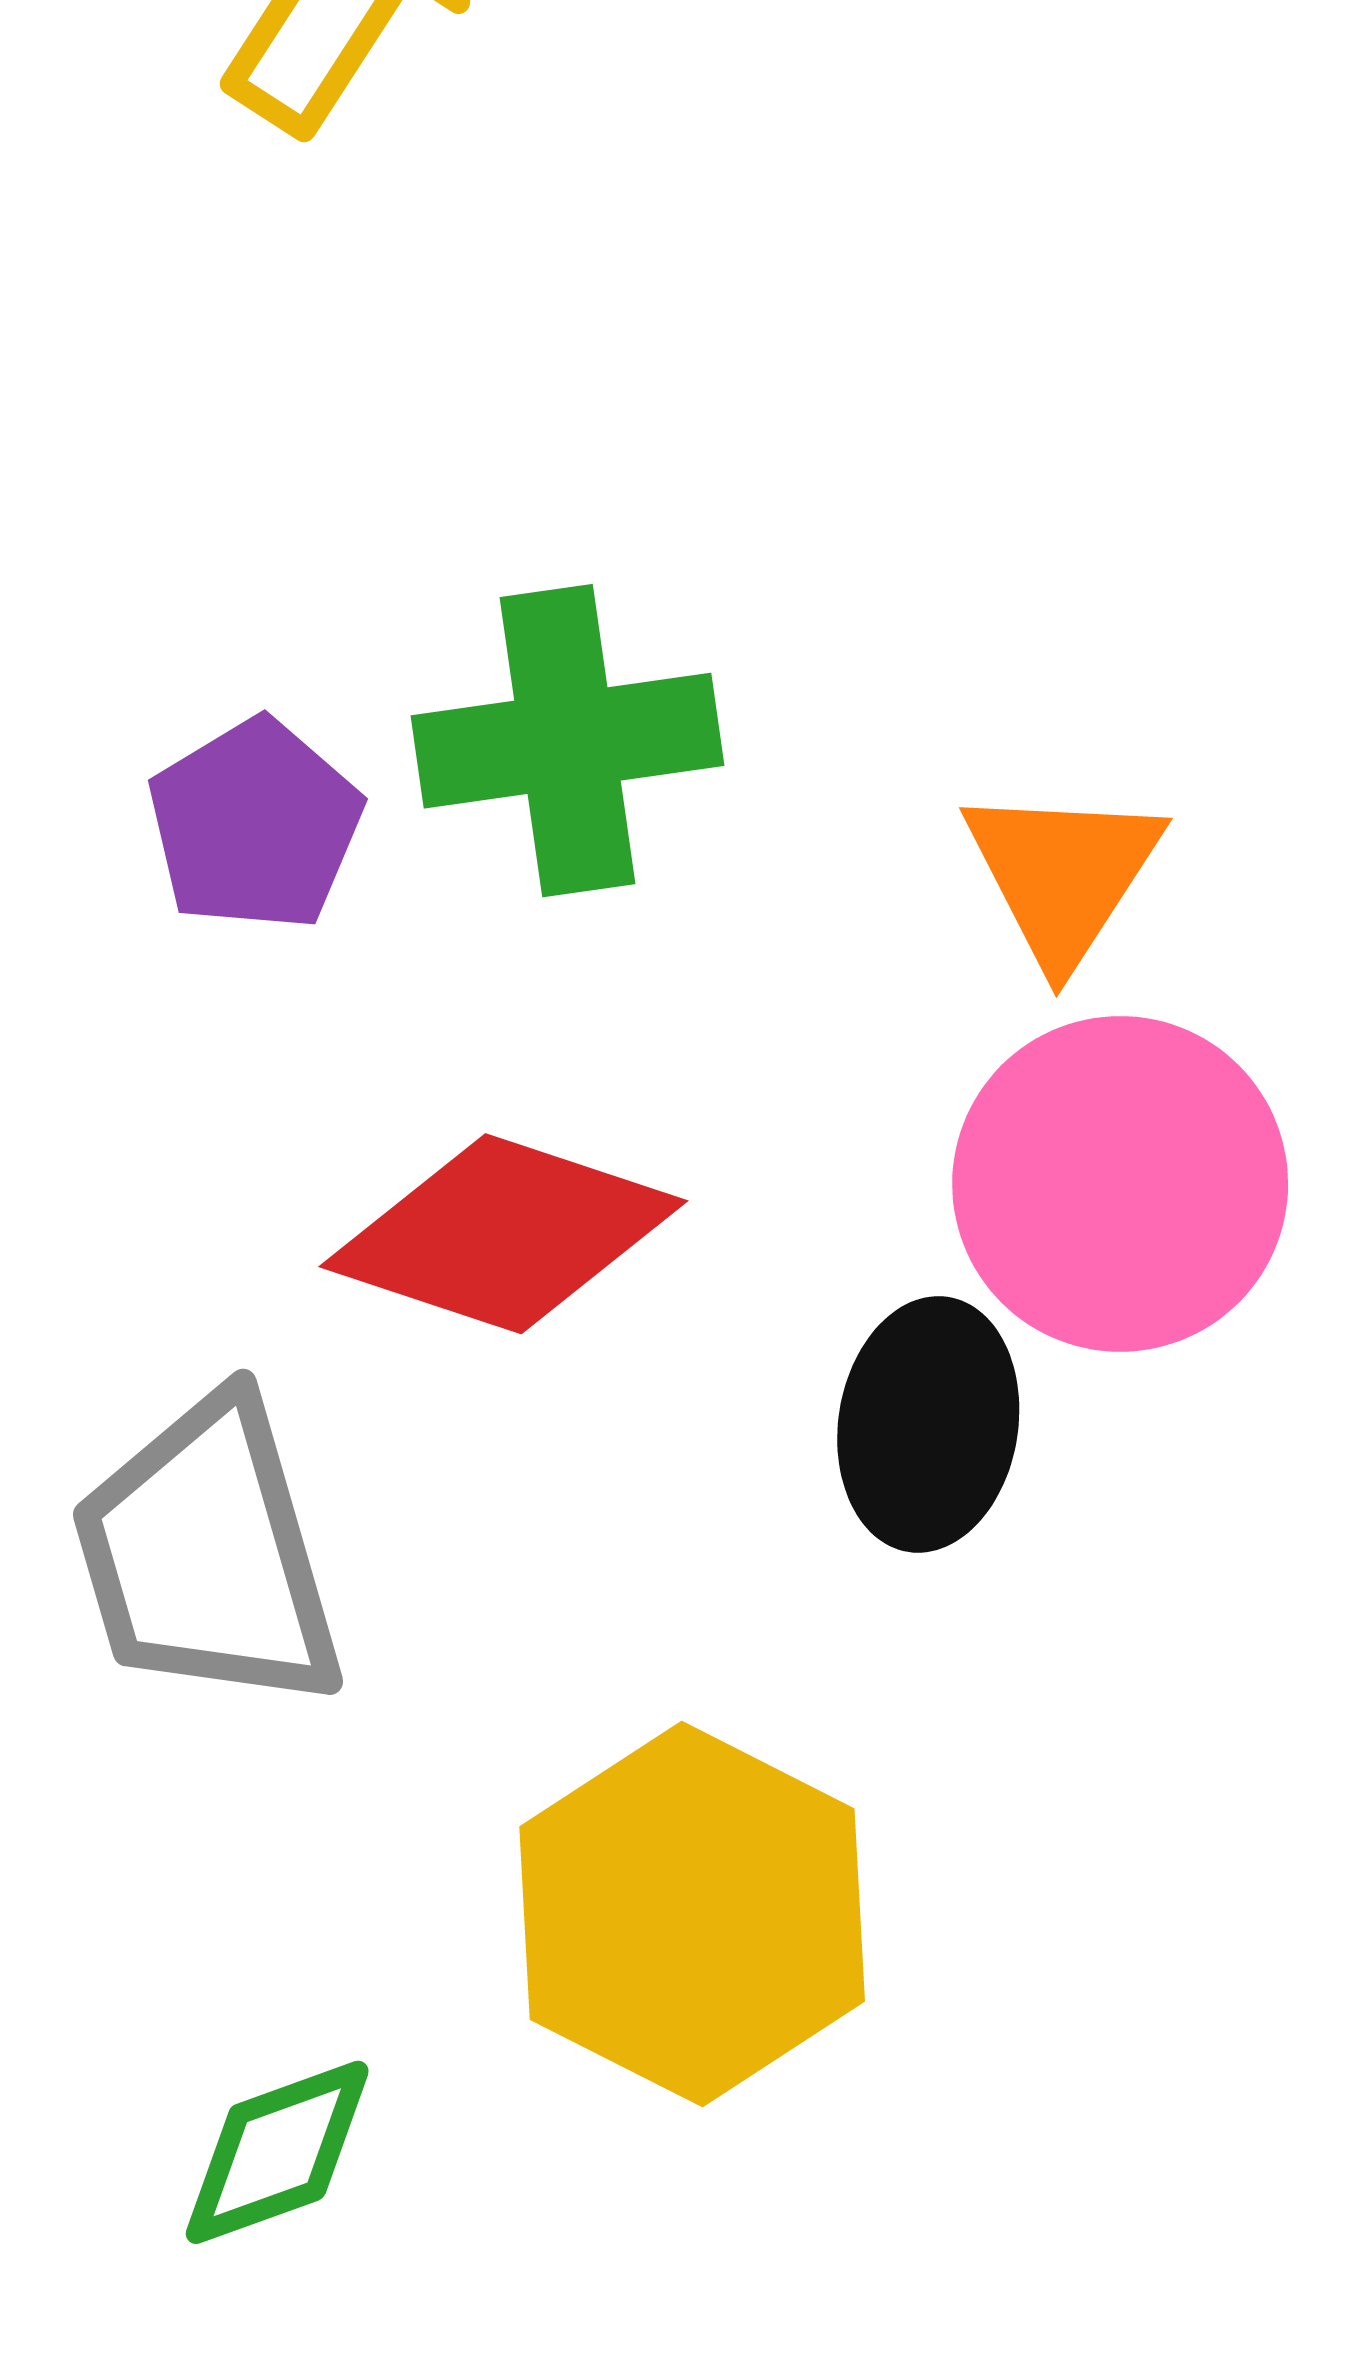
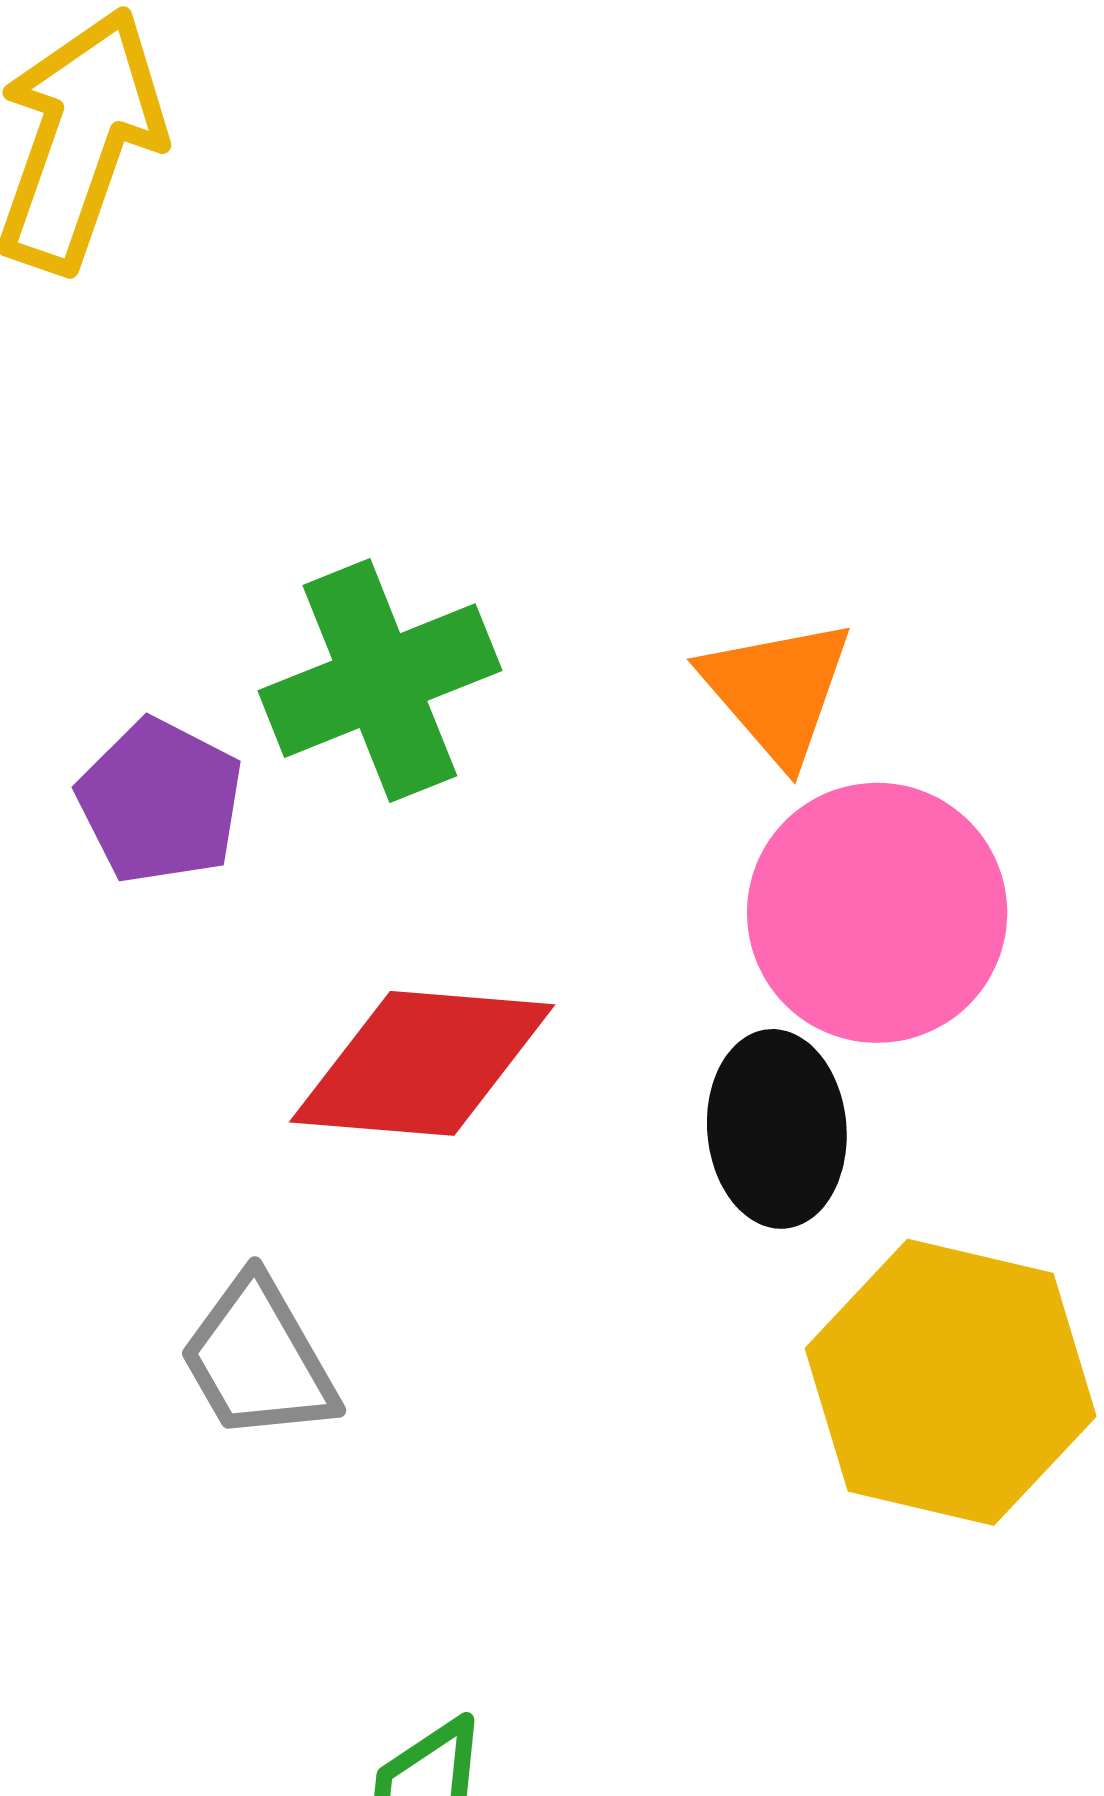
gray trapezoid: (207, 1555) -> (258, 1359), size x0.7
yellow hexagon: (692, 1914) -> (951, 1382), moved

